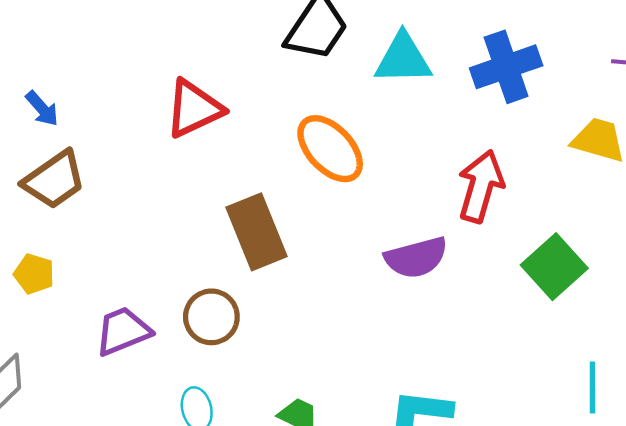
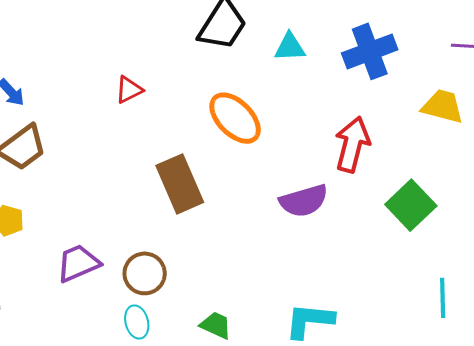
cyan triangle: (403, 59) -> (290, 47), size x0.7
red triangle: (194, 109) -> (129, 90), size x0.6
brown circle: (211, 317) -> (145, 273), moved

